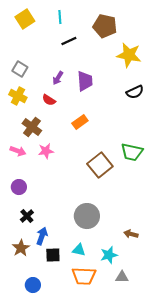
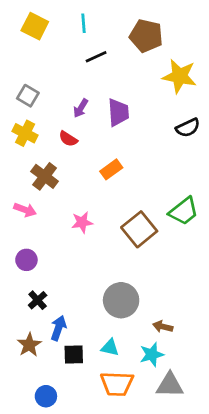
yellow square: (25, 19) -> (35, 26), turned -30
pink star: (46, 151) -> (82, 222), moved
green trapezoid: (132, 152) -> (184, 211), turned -50
brown arrow: (131, 234) -> (163, 327), moved
gray triangle: (122, 277) -> (170, 385), size x1.5

